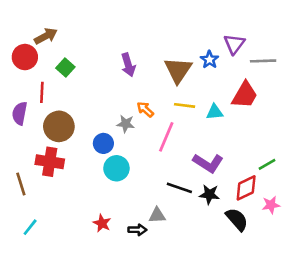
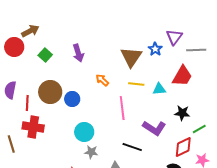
purple arrow: (128, 65) -> (78, 53), moved
red line: (42, 92) -> (27, 103), moved
orange arrow: (145, 109) -> (102, 80), moved
gray star: (126, 124) -> (91, 152), moved
brown circle: (59, 126) -> (50, 92), moved
pink line: (166, 137) -> (122, 108), turned -30
blue circle: (103, 143) -> (72, 99), moved
black star: (209, 194) -> (182, 113), moved

